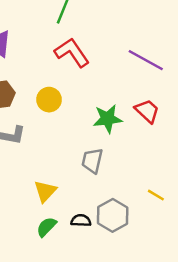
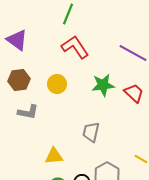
green star: (108, 119) -> (103, 85), moved
yellow triangle: (45, 191) -> (54, 156), turned 42

